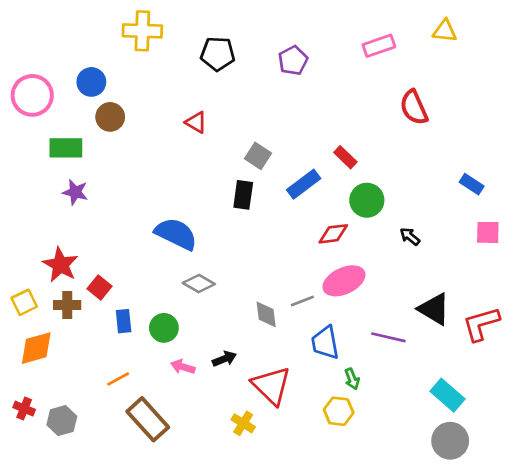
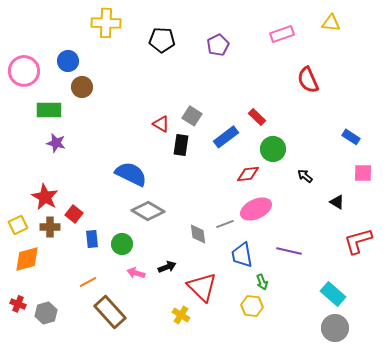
red triangle: (196, 122) -> (161, 124), moved
gray diamond: (199, 284) -> (148, 211), size x1.4
black triangle: (434, 309) -> (337, 202), moved, size x0.6

